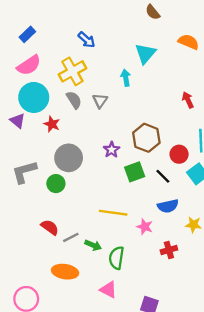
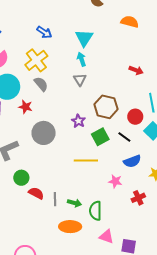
cyan triangle: (145, 53) -> (84, 38), moved
red arrow: (188, 100) -> (136, 70), turned 144
gray triangle: (100, 101) -> (80, 80), moved
green circle: (56, 184) -> (21, 178), moved
yellow line: (113, 213) -> (86, 160), moved
gray line: (71, 237) -> (55, 199), turned -56
orange ellipse: (65, 272) -> (70, 227), moved
pink triangle: (108, 290) -> (106, 237), moved

